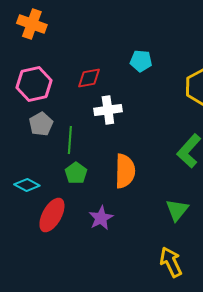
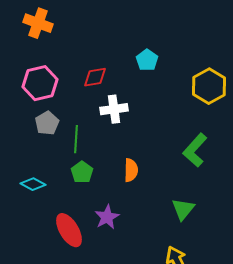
cyan pentagon: (141, 61) -> (147, 60), turned 30
orange semicircle: (125, 171) -> (131, 170), size x0.7
red ellipse: (52, 215) -> (69, 230), moved, turned -60

